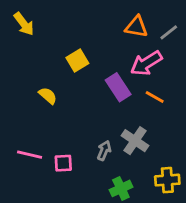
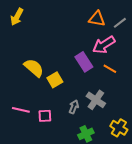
yellow arrow: (24, 24) -> (17, 17), turned 66
yellow square: (77, 60) -> (55, 80), moved
yellow semicircle: (48, 96) -> (34, 68), size x1.5
yellow cross: (167, 180) -> (119, 128), turned 36

